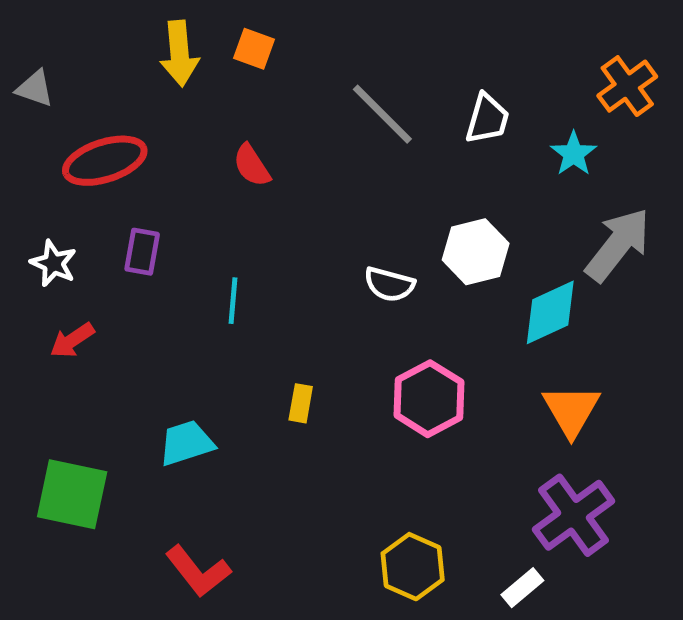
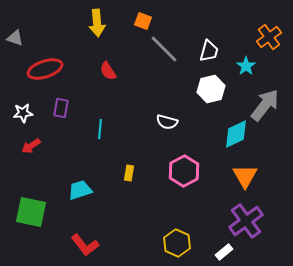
orange square: (254, 49) -> (143, 21), moved
yellow arrow: (179, 53) -> (97, 23), moved
white hexagon: (476, 252) -> (211, 89), moved
white star: (53, 263) -> (23, 113), turned -30

